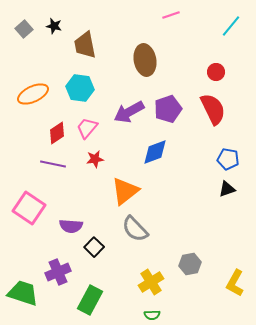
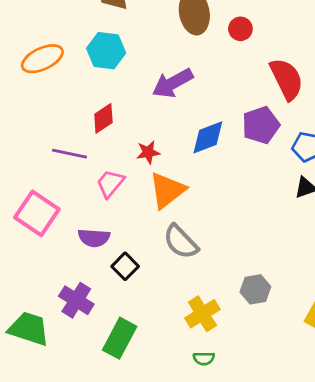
red circle: (216, 72) -> (240, 29), moved
purple pentagon: (168, 109) -> (261, 125), moved
pink trapezoid: (87, 128) -> (110, 183), moved
red diamond: (57, 133) -> (103, 118), moved
red star: (95, 159) -> (148, 152), moved
purple cross: (58, 272) -> (76, 300), turned -35

